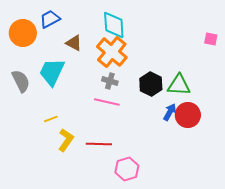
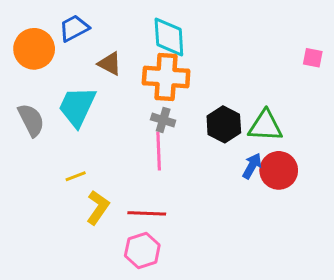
orange cross: (112, 52) -> (166, 77), turned -36
pink line: (107, 102) -> (159, 151), turned 75
pink hexagon: (127, 169) -> (142, 250), moved

